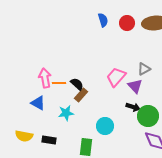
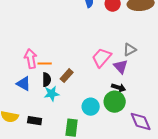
black semicircle: (77, 84) -> (47, 80), moved, turned 48
green circle: (148, 116) -> (115, 102), moved

